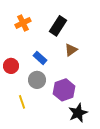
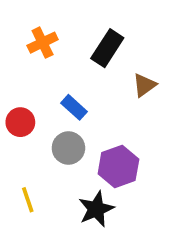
brown triangle: (71, 50) -> (144, 85), moved
yellow line: (22, 102) -> (28, 200), moved
black star: (78, 113) -> (96, 209), moved

